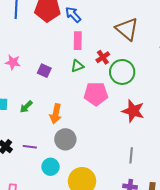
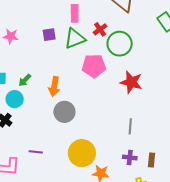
green triangle: (77, 66) -> (75, 39), size x1.6
purple square: (44, 71) -> (49, 35), moved, turned -32
purple line: (30, 147) -> (36, 152), moved
cyan circle: (50, 167) -> (15, 99), moved

